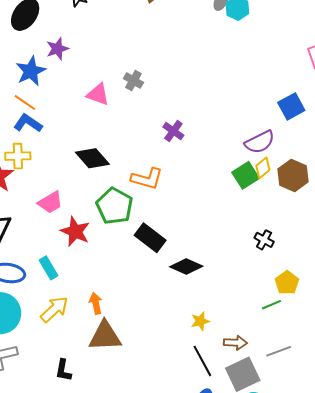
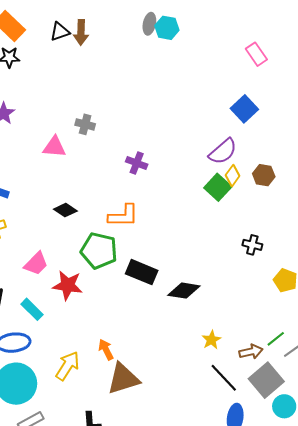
black diamond: (92, 158) -> (65, 210), size x0.7
brown hexagon: (293, 175) -> (264, 175), size x0.7
cyan rectangle: (48, 268) -> (32, 309), moved
green line: (271, 305) -> (276, 339), moved

